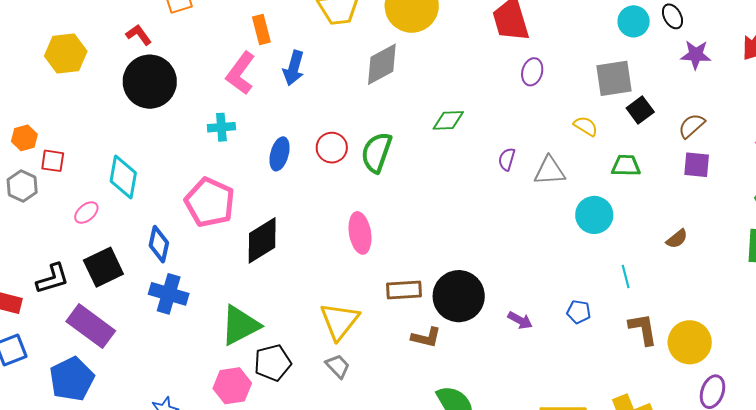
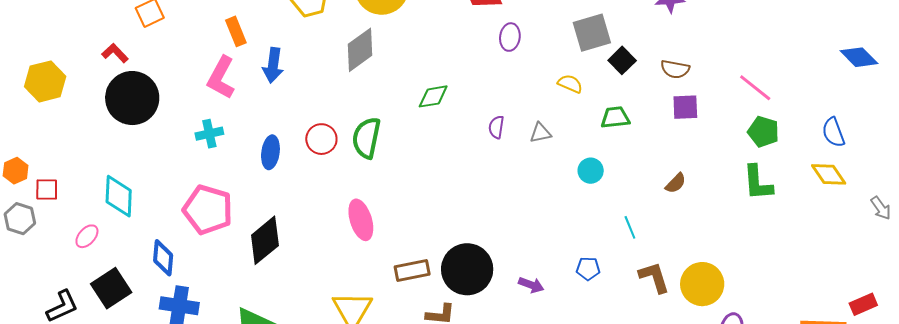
brown semicircle: (692, 126) -> (675, 69), turned -120
gray triangle: (550, 171) -> (540, 133), size x0.7
cyan circle: (594, 215) -> (591, 171), size x0.7

